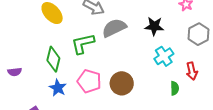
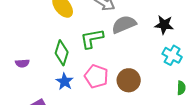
cyan cross: (164, 56) -> (172, 55), turned -30

